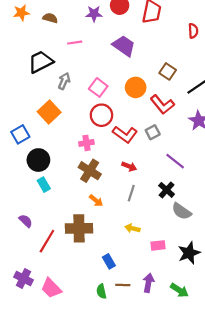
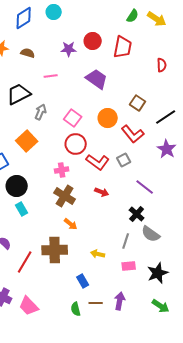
gray line: (131, 193) -> (126, 241), moved
yellow arrow: (132, 228) -> (98, 254), moved
green arrow: (179, 290) -> (161, 306), moved

